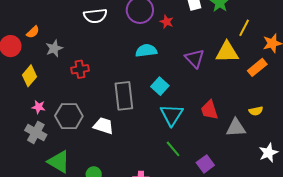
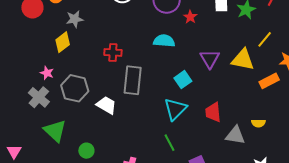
red cross: (80, 69) -> (113, 52), moved
yellow diamond: (29, 76) -> (63, 42), moved
cyan square: (160, 86) -> (183, 80), moved

